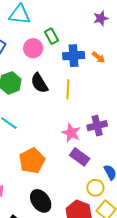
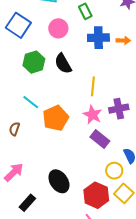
green rectangle: (52, 36) -> (85, 11), moved
orange arrow: (98, 57) -> (123, 40), turned -40
yellow line: (68, 89) -> (93, 86), moved
orange pentagon: (32, 161) -> (56, 118), moved

